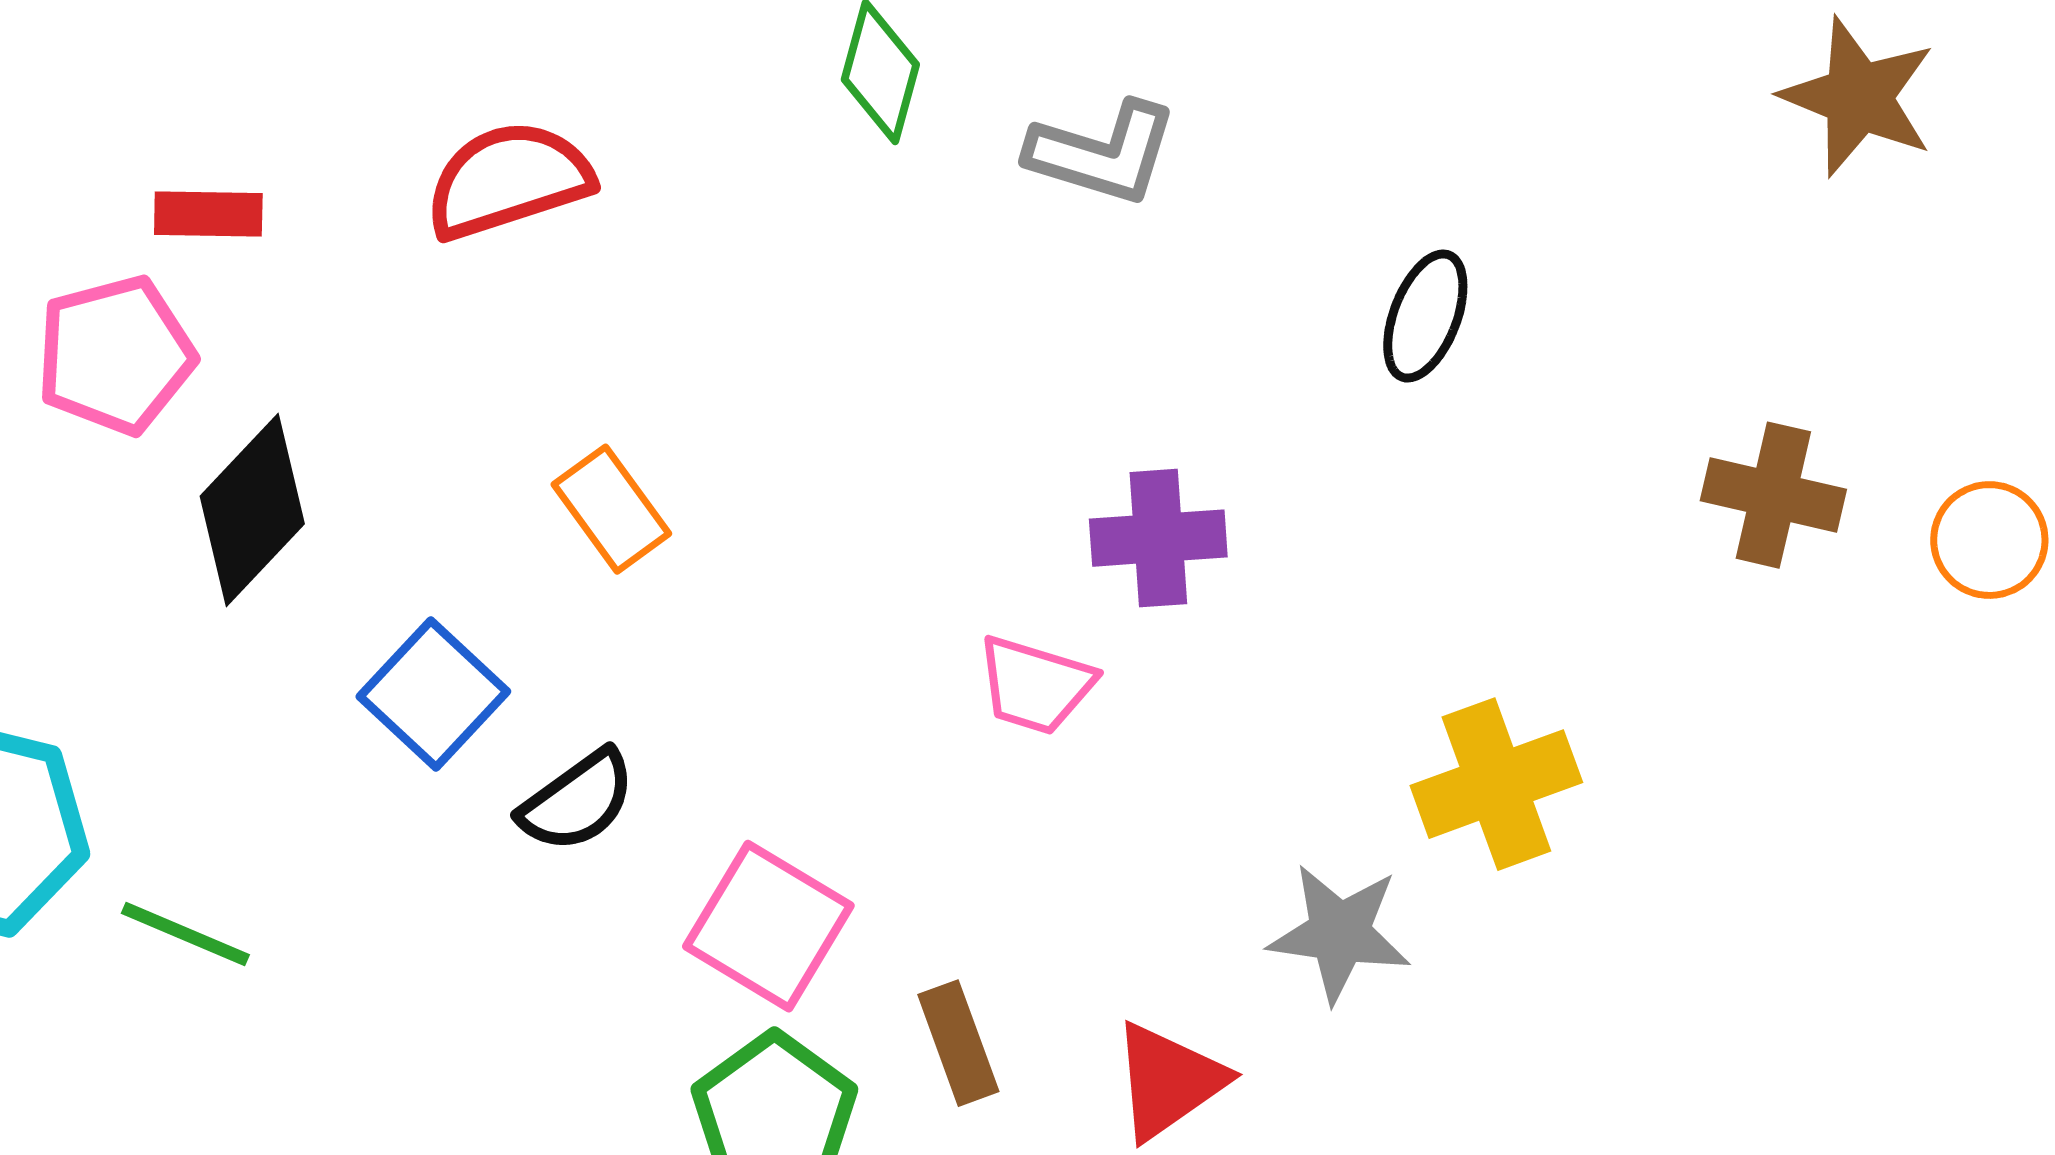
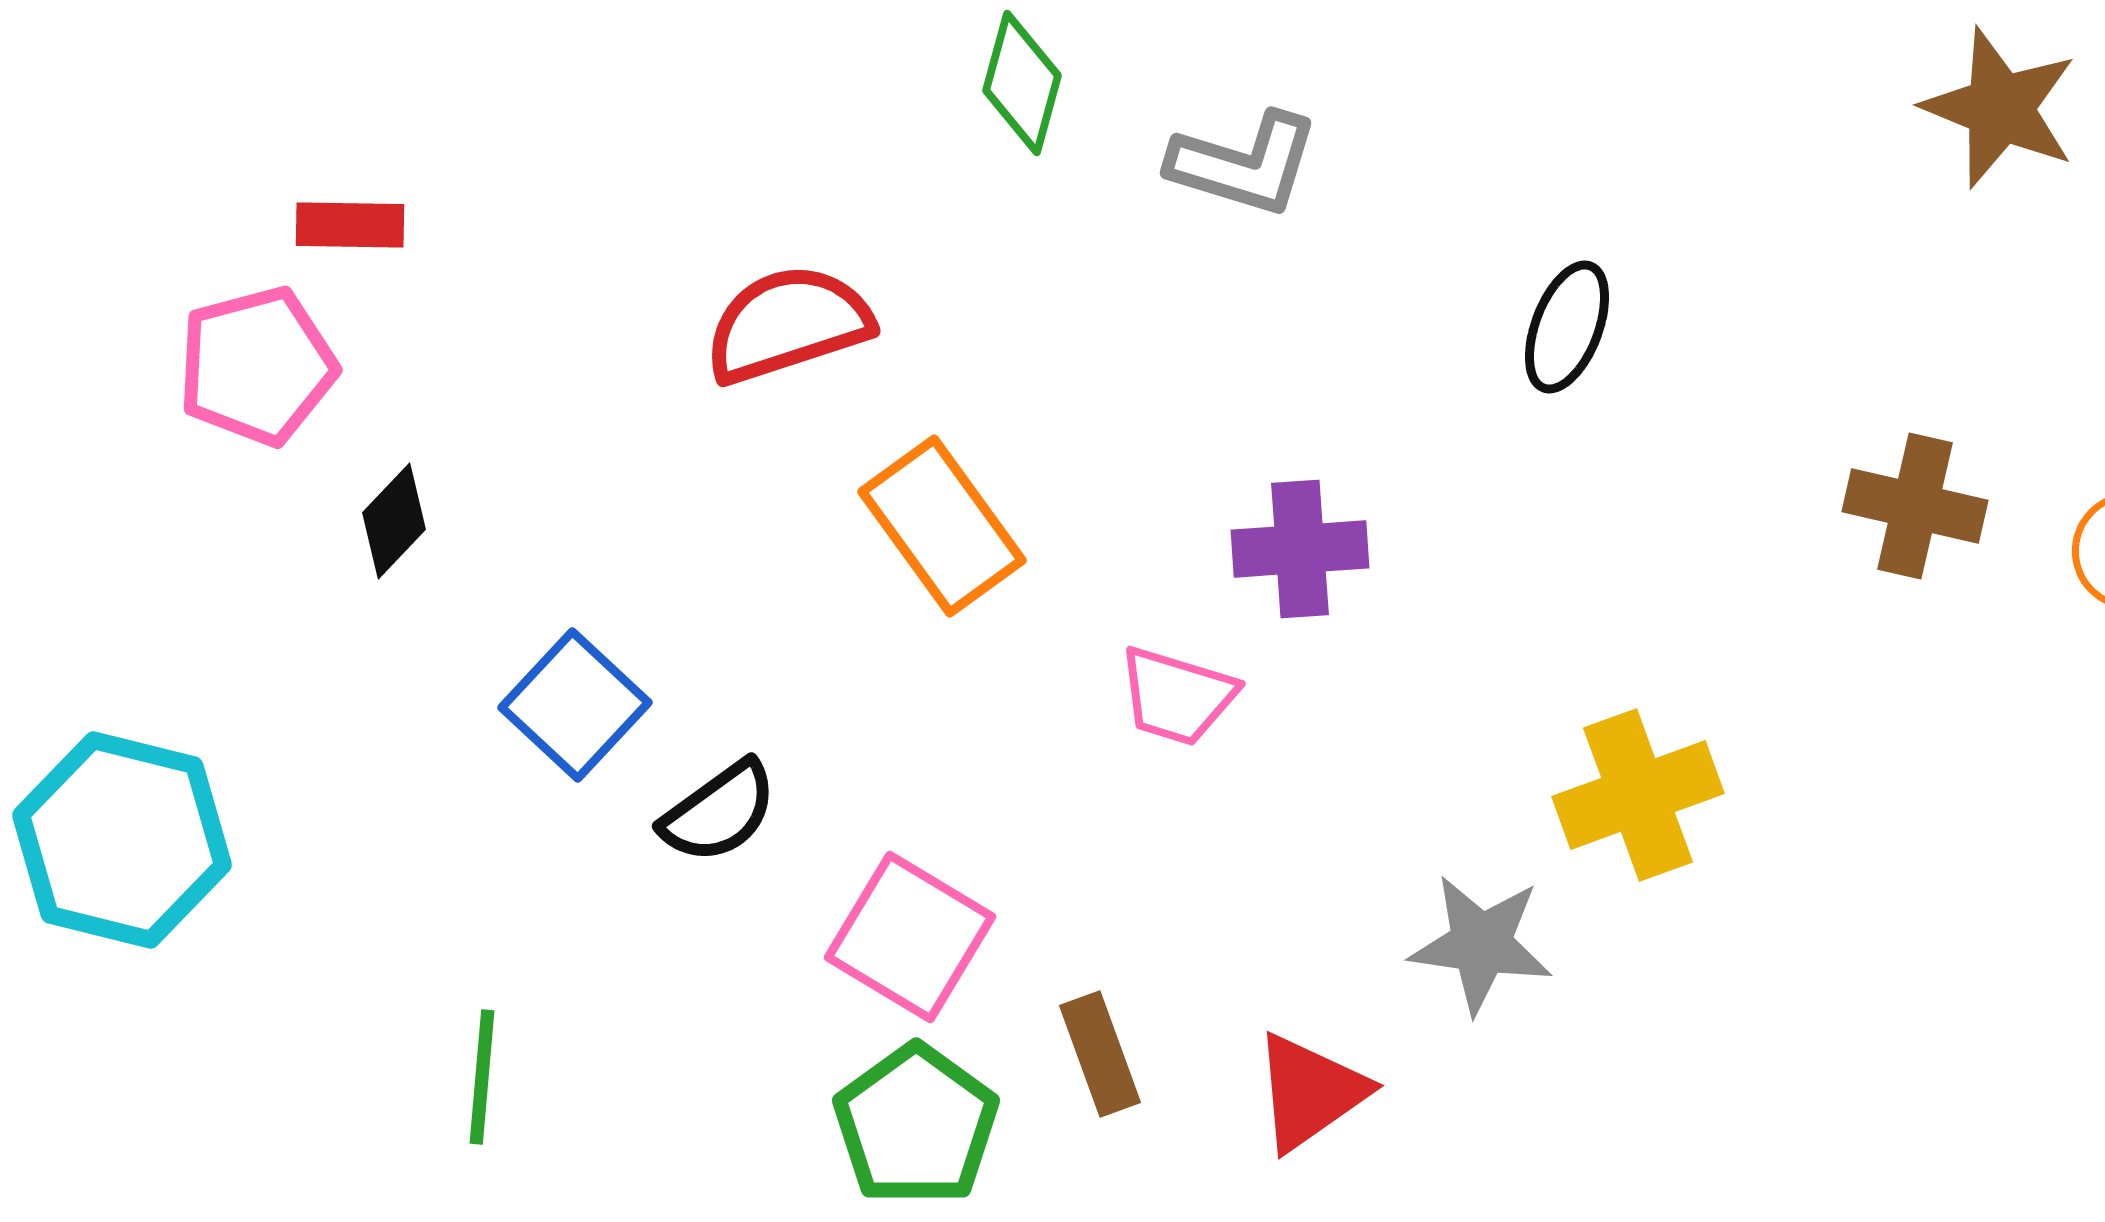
red semicircle: (508, 180) -> (788, 324), moved
orange rectangle: (611, 509) -> (942, 526), moved, size x1.4
black diamond: (252, 510) -> (394, 521), size x0.6
green line: (185, 934) -> (482, 1077), moved, turned 72

